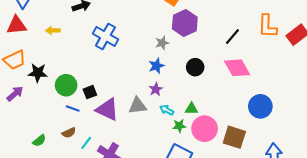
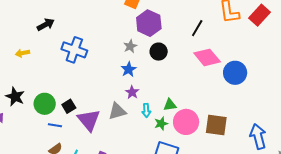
black circle: (195, 67) -> (159, 52), moved
black star: (38, 73) -> (15, 97), turned 30
blue circle: (260, 106) -> (235, 73), moved
purple triangle: (107, 109) -> (89, 120), turned 35
cyan arrow: (167, 110) -> (146, 110), turned -112

